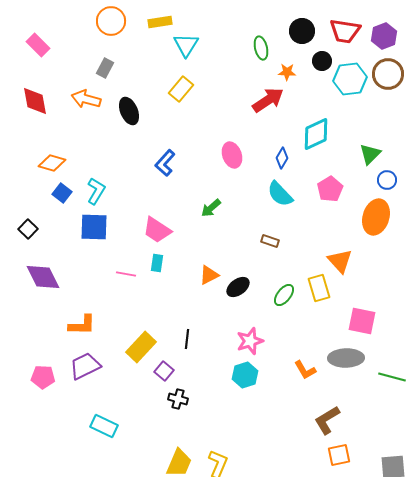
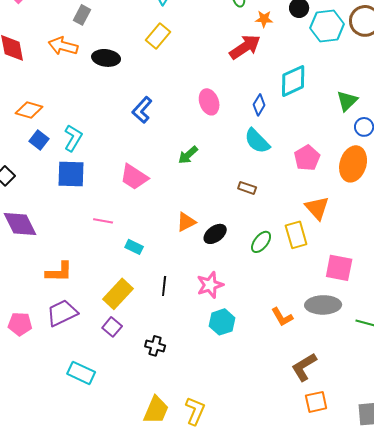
black ellipse: (129, 111) -> (106, 58), turned -60
pink pentagon: (330, 189) -> (307, 158), moved
cyan rectangle: (157, 263) -> (134, 247), moved, turned -72
pink star: (250, 341) -> (210, 285), moved
purple square: (164, 371) -> (112, 327), moved

